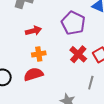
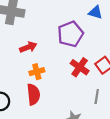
purple pentagon: (73, 23) -> (70, 34), turned 30
red semicircle: (33, 74) -> (33, 94), turned 108

